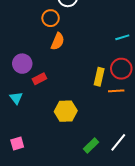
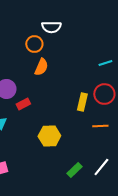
orange line: (116, 91) -> (100, 126), moved

